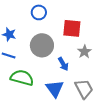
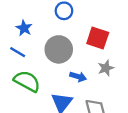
blue arrow: (63, 64) -> (78, 77), turned -56

